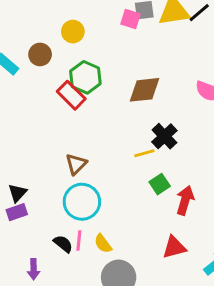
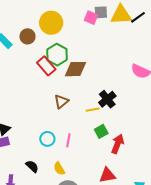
yellow circle: (73, 32) -> (51, 23), size x1.5
brown diamond: (144, 90) -> (75, 69), moved
brown triangle: (76, 164) -> (61, 101), moved
cyan circle: (82, 202) -> (47, 139), size x0.6
pink line: (79, 240) -> (68, 140), moved

